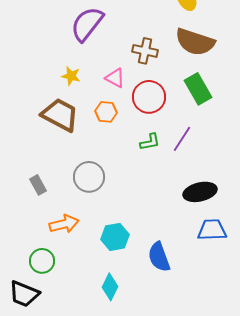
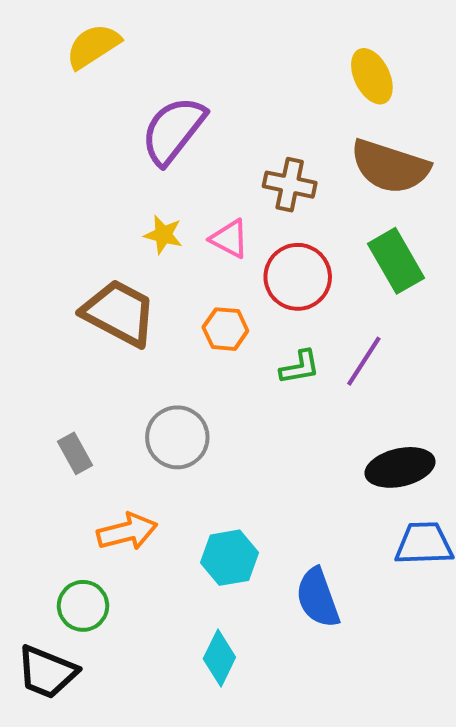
yellow star: (71, 76) -> (163, 235), moved
orange hexagon: (106, 112) -> (225, 329), moved

